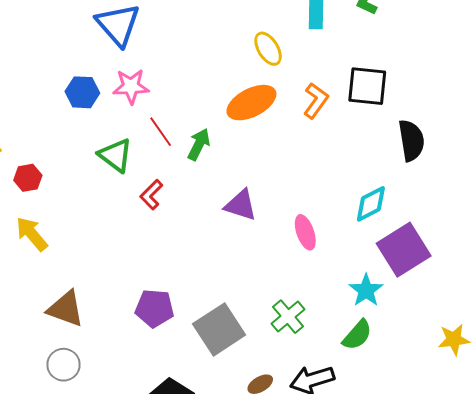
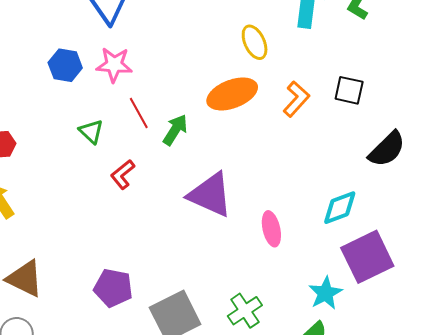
black square: (367, 86) -> (349, 90), size x0.7
black semicircle: (411, 140) -> (387, 149), turned 48
green triangle: (116, 155) -> (91, 131), size x0.7
purple triangle: (241, 205) -> (210, 195), size x1.4

